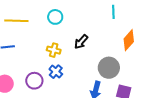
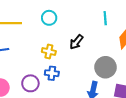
cyan line: (113, 12) -> (105, 18), moved
blue cross: (56, 72) -> (52, 73), turned -32

